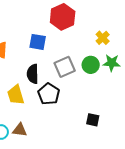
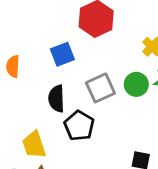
blue square: (38, 42) -> (62, 54), turned -30
yellow trapezoid: (16, 95) -> (34, 145), moved

